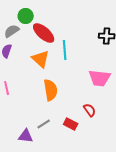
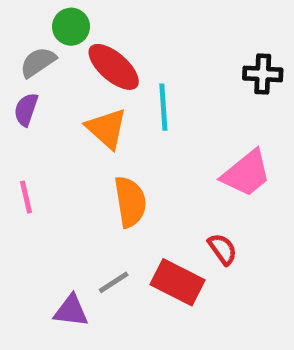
pink trapezoid: (100, 78) -> (246, 173), turned -45
red rectangle: (71, 124) -> (178, 282), size x1.5

